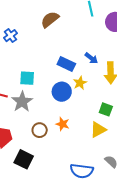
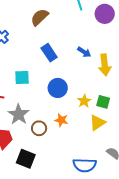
blue rectangle: (66, 64) -> (49, 53), moved, turned 36
yellow star: (80, 83) -> (84, 101), moved
gray star: (22, 102) -> (19, 114), moved

